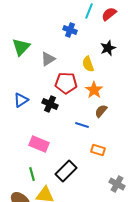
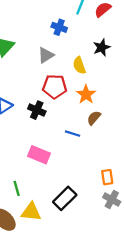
gray triangle: (48, 59) -> (46, 55), moved
pink rectangle: (39, 144) -> (39, 155), moved
orange rectangle: (98, 150) -> (107, 177), moved, turned 64
black rectangle: (66, 171) -> (65, 198), moved

